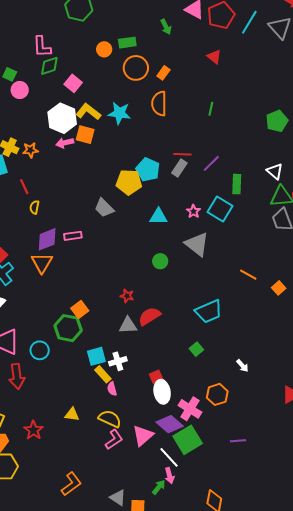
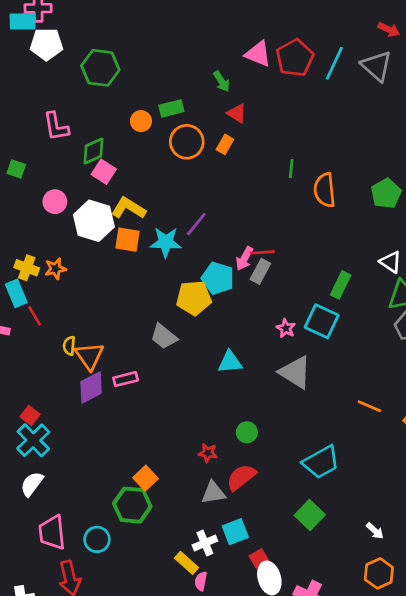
red triangle: (214, 57) -> (237, 113), moved
green diamond: (49, 66) -> (93, 151), moved
pink circle: (20, 90) -> (55, 202), moved
orange semicircle: (159, 104) -> (325, 190), moved
green line: (211, 109) -> (291, 168), moved
cyan star: (119, 113) -> (166, 242), moved
pink arrow: (65, 143) -> (244, 259), moved, turned -42
purple line: (211, 163) -> (196, 224), moved
green rectangle: (237, 184) -> (341, 285), turned 30
red line: (24, 187) -> (35, 316), moved
cyan triangle: (158, 217) -> (230, 362), moved
green circle: (160, 261) -> (247, 432), moved
orange triangle: (42, 263) -> (89, 356), moved
green square: (196, 349) -> (310, 515), size x1.5
cyan square: (96, 356) -> (235, 532), moved
pink semicircle: (112, 389) -> (201, 581), turned 32
orange hexagon: (217, 394) -> (379, 573), moved

